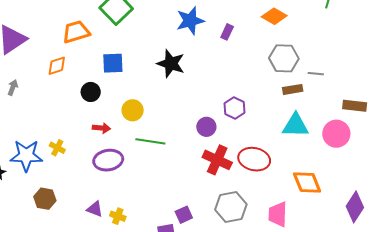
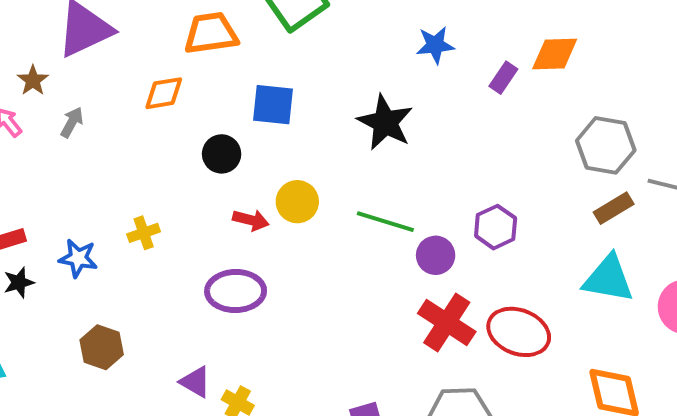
orange diamond: (274, 16) -> (555, 54), moved, turned -40
blue star: (190, 21) -> (435, 45), size x0.7
brown rectangle: (293, 89) -> (614, 208), turned -30
red arrow: (101, 128) -> (251, 220), moved
green line: (150, 141) -> (385, 222), moved
yellow cross: (57, 148) -> (144, 233), moved, turned 35
blue star: (26, 156) -> (78, 258), size x0.6

